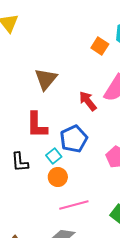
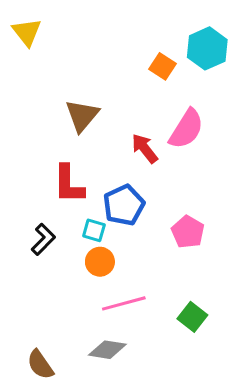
cyan square: (54, 156) -> (94, 230), turned -35
black L-shape: (20, 162) -> (43, 239), turned -130

